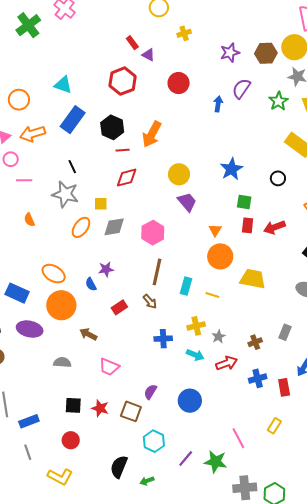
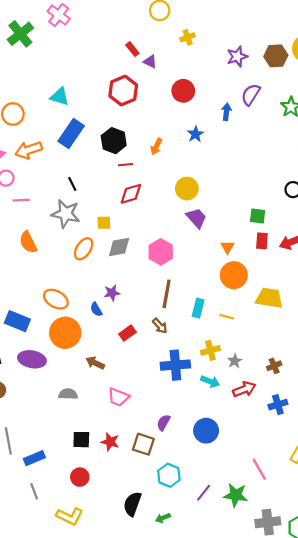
orange arrow: (152, 134) -> (156, 147), size x0.6
blue star: (232, 169) -> (195, 134), moved, size x0.7
orange semicircle: (29, 220) -> (28, 242), size x1.5
blue cross: (163, 339) -> (175, 365), size x1.5

